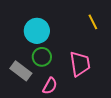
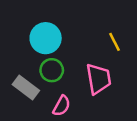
yellow line: (93, 22) -> (114, 42), moved

